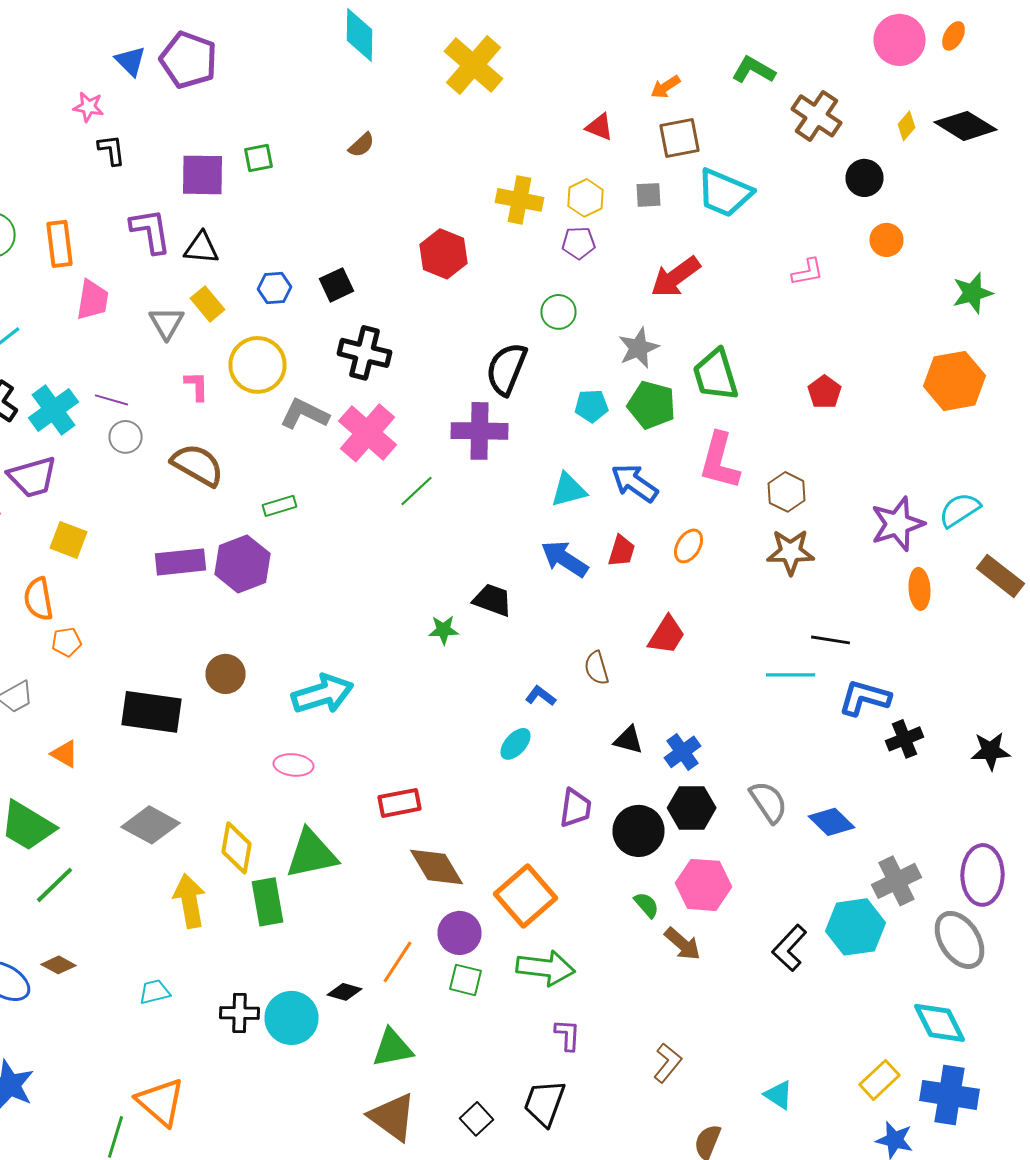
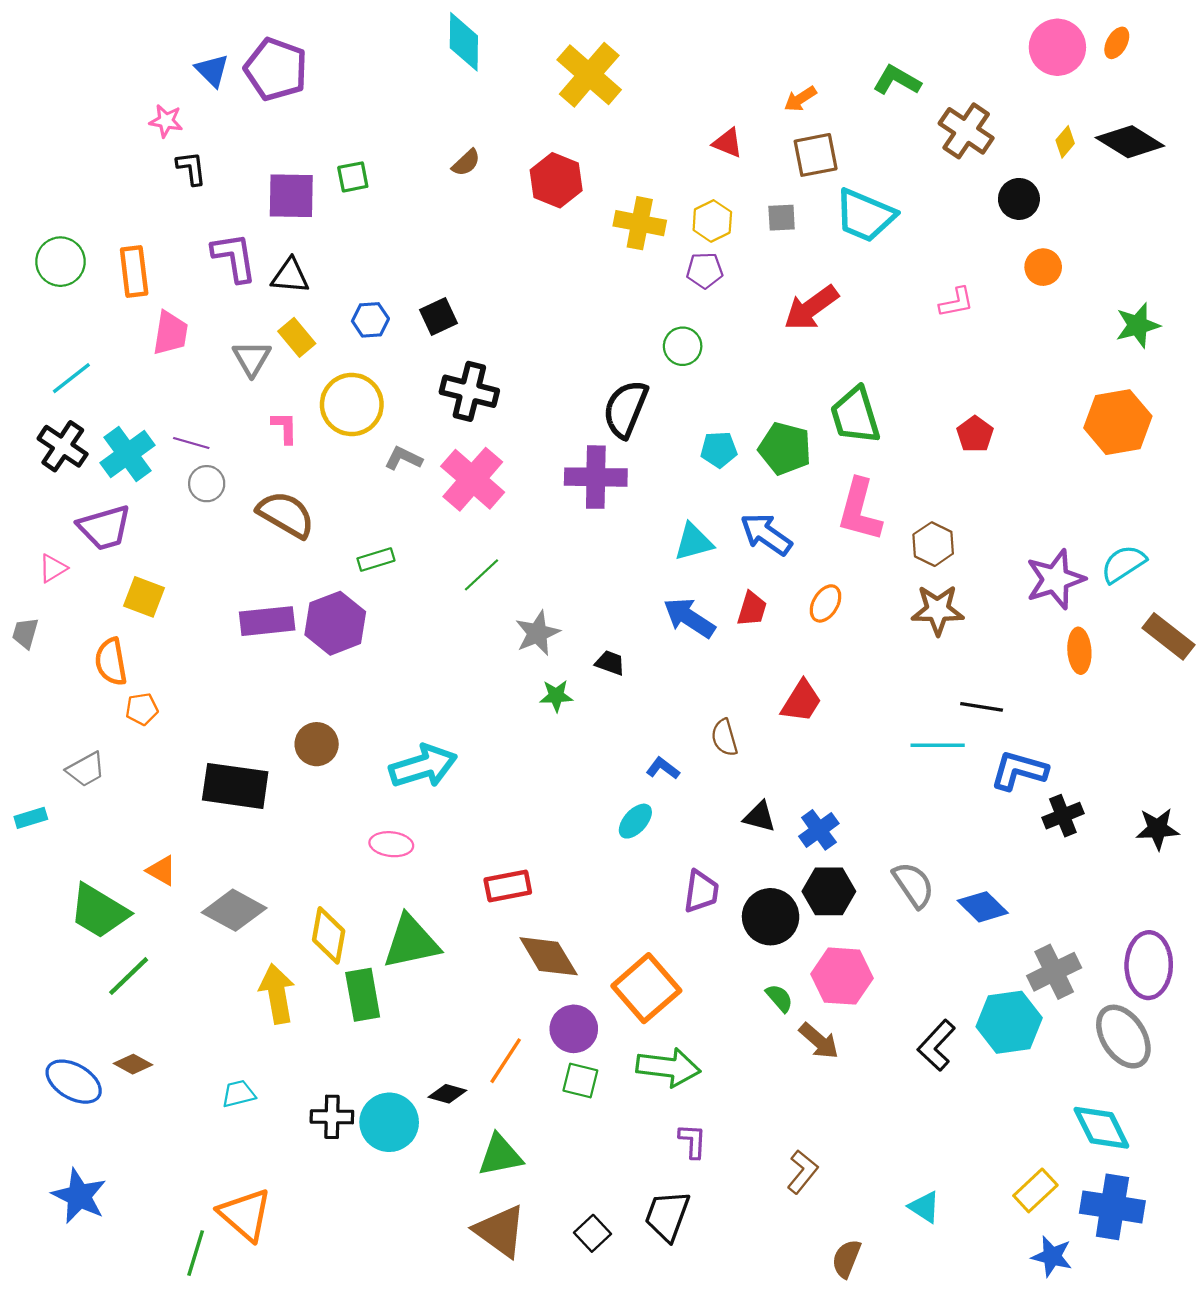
red hexagon: (444, 254) -> (556, 180), moved
gray star: (638, 348) -> (538, 633), moved
gray L-shape: (304, 414) -> (403, 458), size x0.7
green line: (416, 491) -> (481, 575), moved
black trapezoid: (492, 600) -> (610, 663), size x0.7
orange triangle: (64, 754) -> (162, 871), moved

